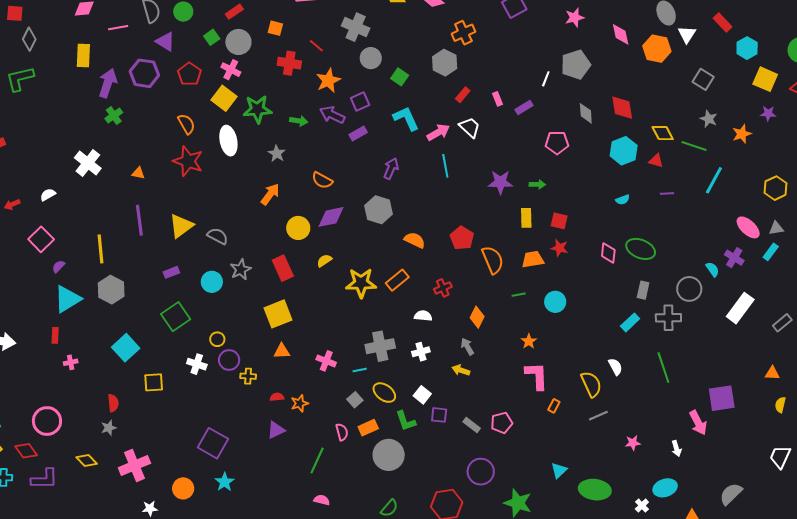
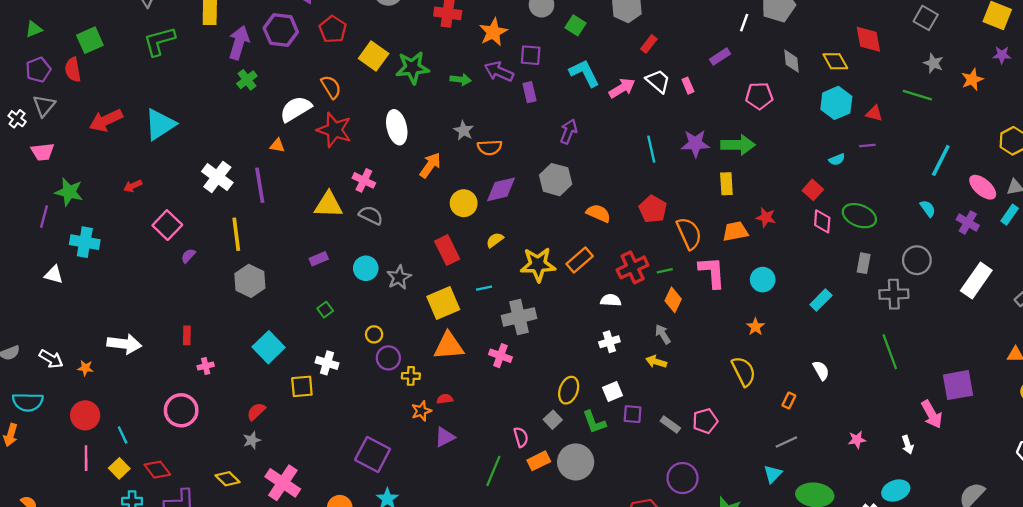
pink cross: (231, 70) -> (364, 180), moved
green L-shape: (20, 79) -> (159, 41), moved
pink rectangle: (497, 99) -> (688, 86), moved
purple square: (360, 102) -> (531, 55), turned 30
red diamond: (622, 108) -> (868, 39), moved
purple rectangle: (358, 133) -> (529, 92), turned -72
yellow diamond: (663, 133) -> (835, 61), moved
white ellipse: (228, 141) -> (397, 127), moved
gray star: (277, 154) -> (464, 130), moved
white cross: (88, 163) -> (217, 177), moved
cyan line: (445, 166) -> (651, 149), moved
orange semicircle: (322, 180) -> (490, 147), turned -30
cyan line: (714, 180) -> (941, 160), moved
green arrow: (537, 184) -> (738, 145), size x1.8
purple line: (667, 193) -> (867, 145), moved
white semicircle: (48, 195) -> (296, 109), moved, size x1.8
purple line: (139, 220) -> (260, 185), moved
red square: (559, 221) -> (813, 190), moved, turned 30
yellow triangle: (181, 226) -> (328, 205), turned 40
cyan semicircle: (712, 269) -> (928, 209), moved
gray star: (241, 270) -> (399, 277), moved
red cross: (443, 288) -> (633, 267), size x1.5
green line: (519, 295) -> (665, 271), moved
cyan triangle: (67, 299) -> (160, 124), moved
green square: (176, 317) -> (325, 310), size x0.5
cyan rectangle: (630, 322) -> (821, 300), moved
orange star: (529, 341) -> (755, 327), moved
gray cross: (380, 346) -> (519, 317), moved
orange triangle: (282, 351) -> (449, 346), size x1.6
white cross: (197, 364) -> (327, 363), moved
white semicircle: (615, 367) -> (821, 370), moved
cyan line: (360, 370) -> (484, 288), moved
pink L-shape: (537, 376) -> (712, 272), moved
yellow semicircle: (591, 384) -> (744, 371), moved
yellow ellipse: (384, 393) -> (569, 390), turned 75
white square: (422, 395) -> (612, 392), turned 30
gray square: (355, 400) -> (553, 420), moved
red semicircle: (113, 403) -> (256, 411), turned -126
orange star: (300, 403) -> (421, 411), moved
orange rectangle: (554, 406) -> (789, 401), moved
gray line: (598, 416) -> (786, 442), moved
pink circle: (47, 421) -> (181, 410), moved
orange rectangle: (368, 428) -> (539, 461), moved
pink cross: (134, 465) -> (283, 483), turned -32

